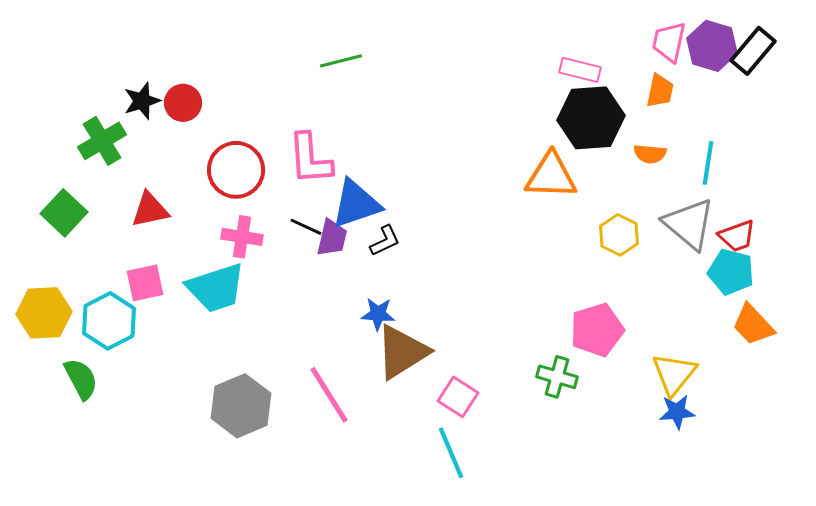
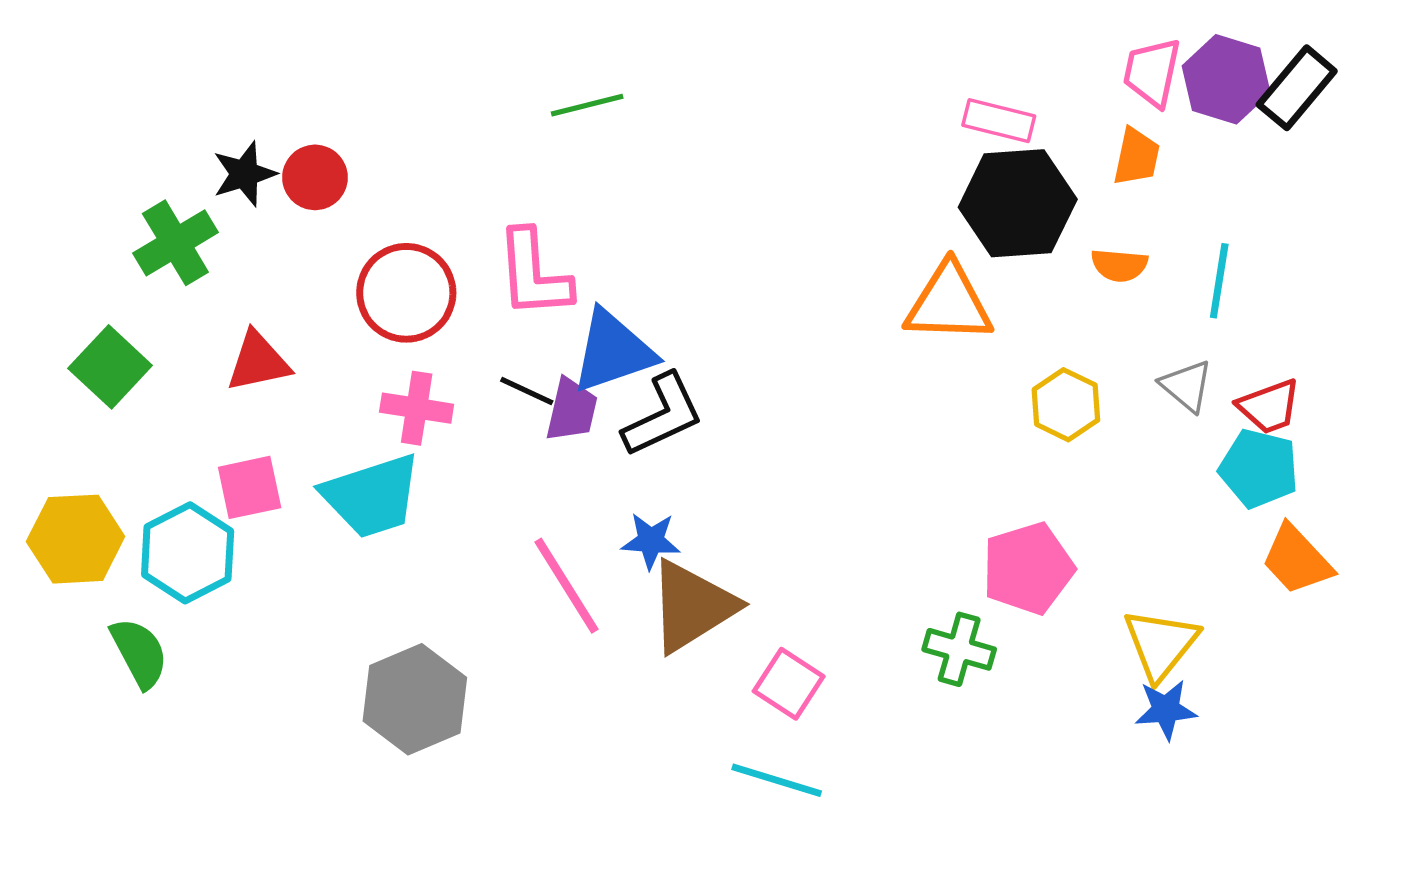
gray triangle: (689, 224) -> (1186, 386), size x0.6
black L-shape: (385, 241) -> (663, 415), size x1.6
pink line: (329, 395) -> (566, 586), moved
cyan line: (451, 453) -> (777, 780), turned -50

